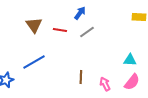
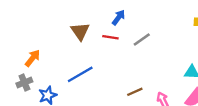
blue arrow: (80, 13) -> (119, 17), moved
brown line: (81, 77) -> (135, 92), turned 64

